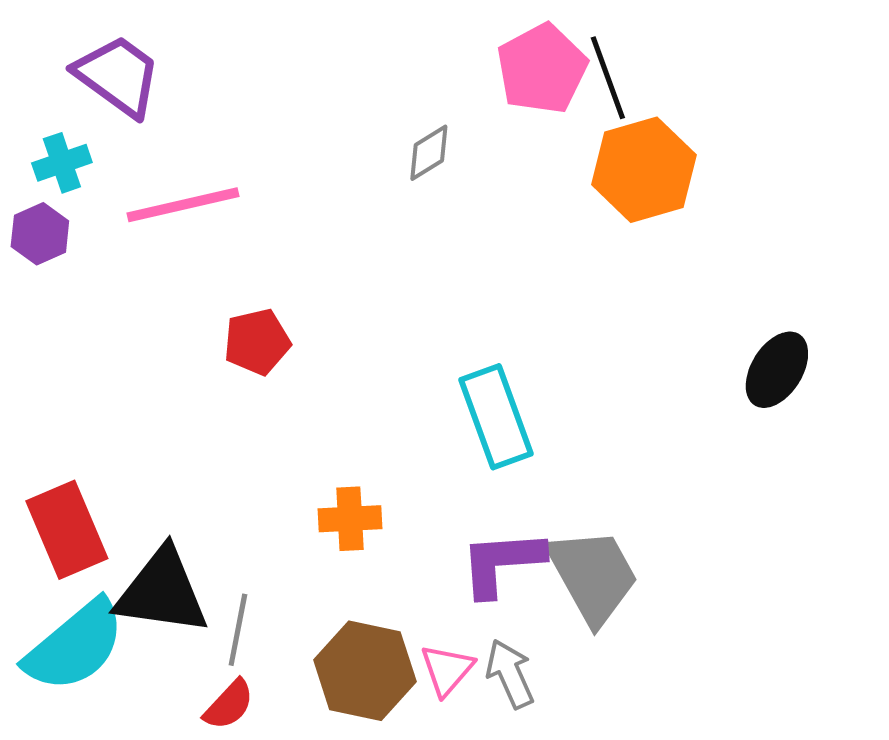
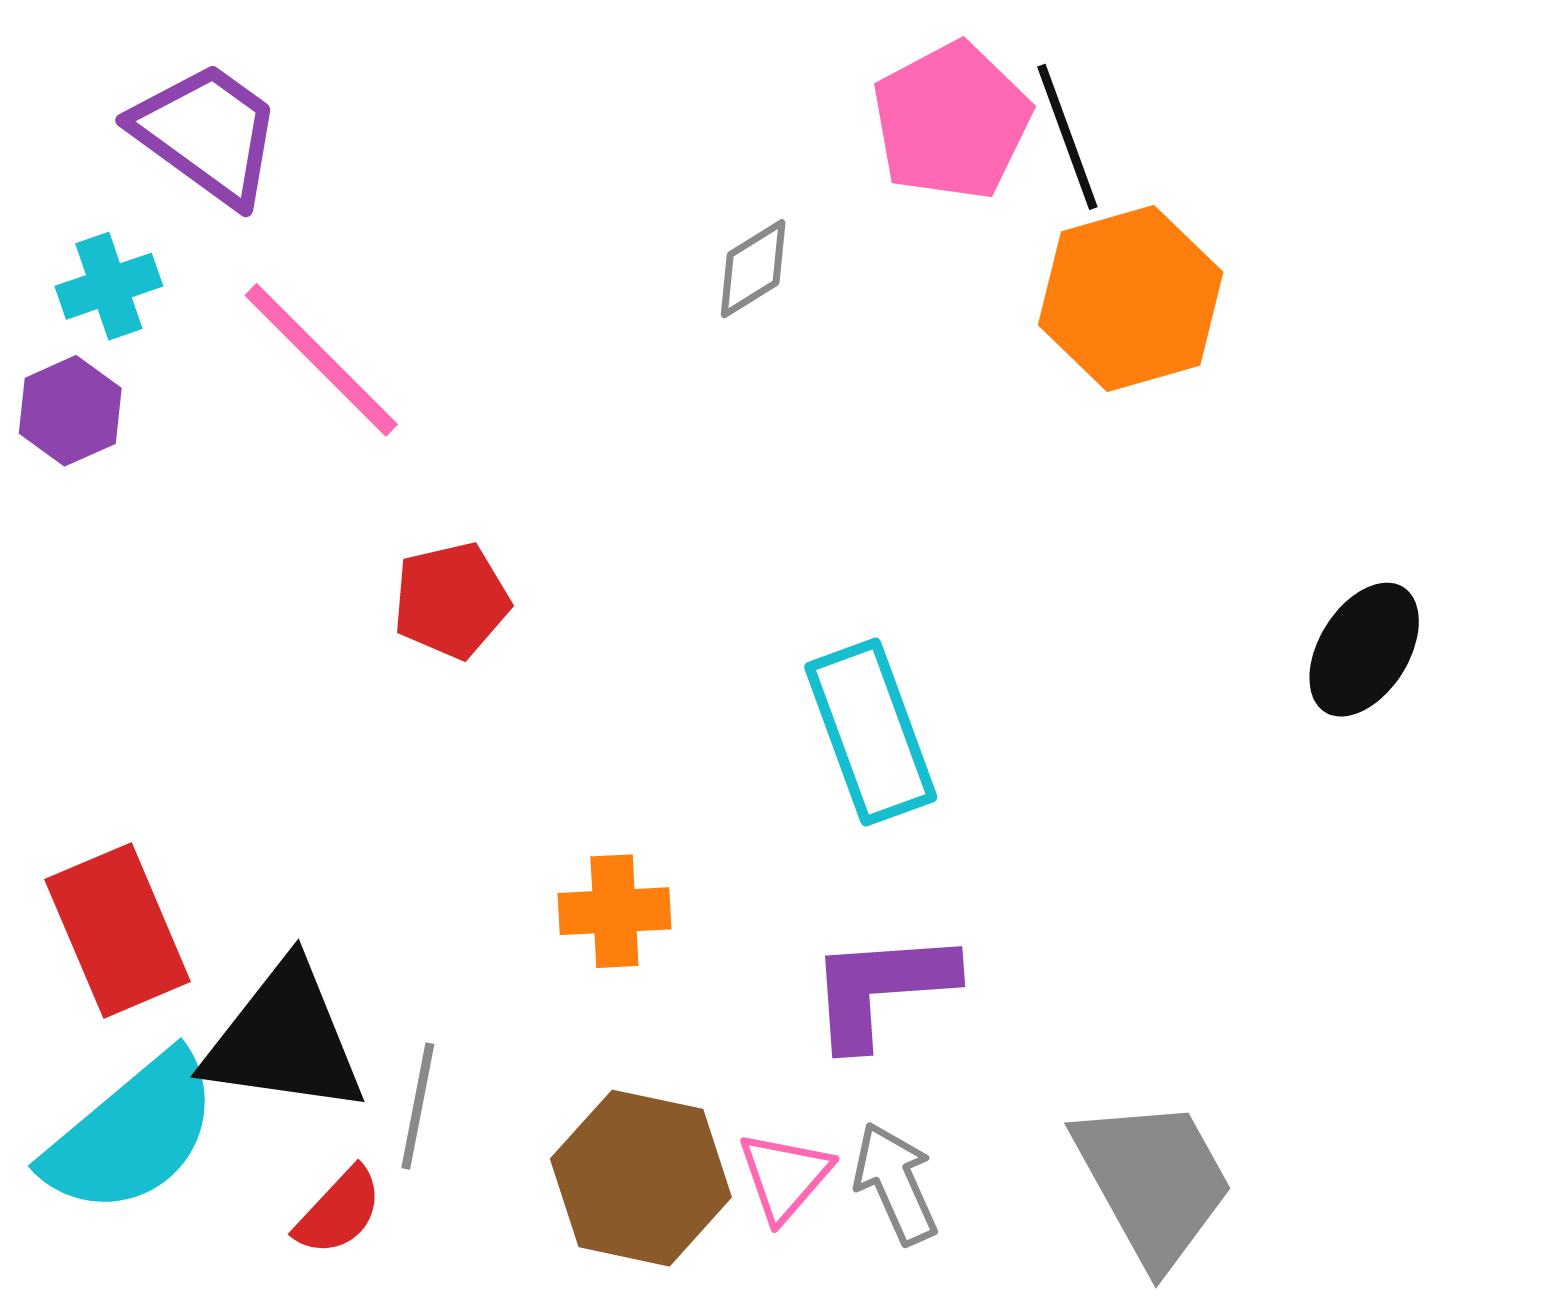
pink line: (183, 205) -> (321, 360), turned 58
gray trapezoid: (593, 576) -> (1153, 1182), moved
red semicircle: (229, 705) -> (339, 1211), moved

